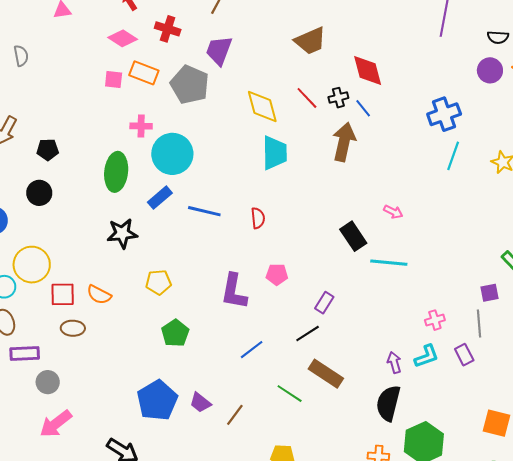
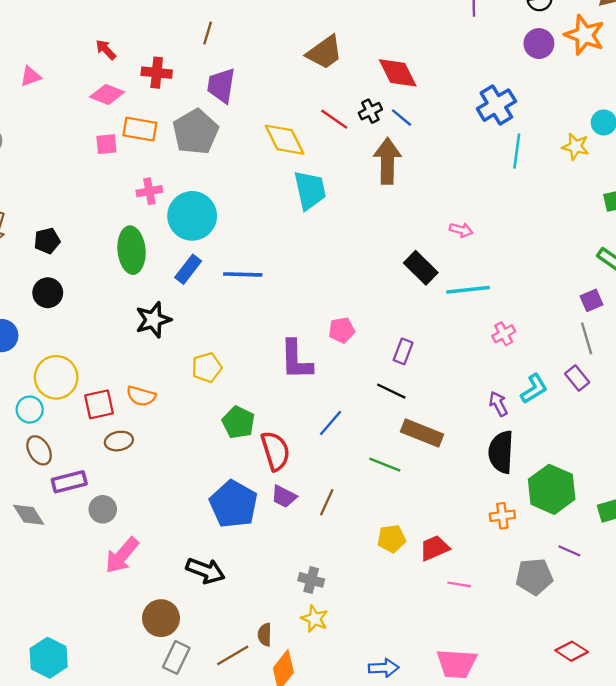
gray pentagon: (190, 85) -> (196, 132), turned 30
red semicircle: (258, 218) -> (275, 451), moved, size x1.6
pink cross: (435, 320) -> (504, 334), moved
black line: (308, 334) -> (391, 391), turned 70

